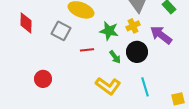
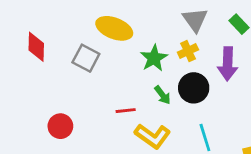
green star: (109, 31) -> (154, 58), turned 30
purple arrow: (161, 35) -> (228, 64), turned -125
red line: (87, 50) -> (126, 111), moved

